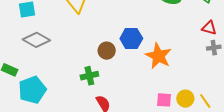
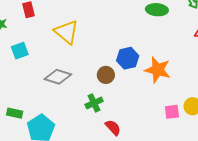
gray diamond: (36, 40) -> (58, 77), moved

